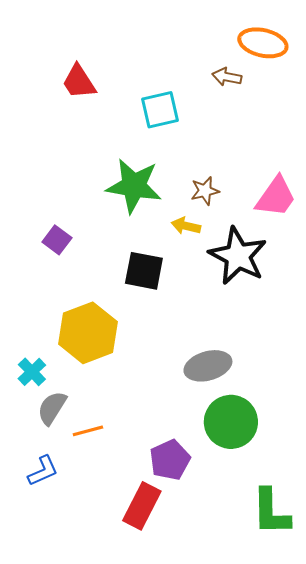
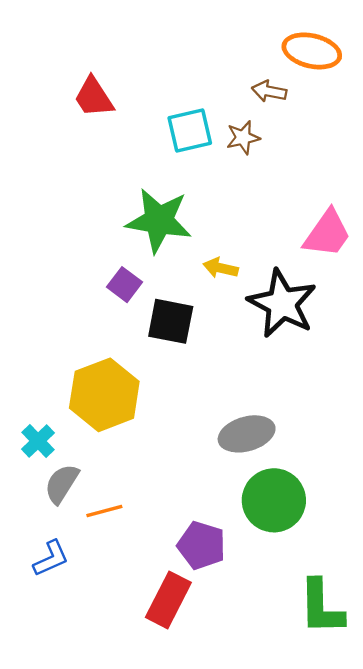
brown star: (205, 191) -> (243, 138), moved
purple square: (57, 240) -> (124, 285), moved
purple pentagon: (170, 460) -> (202, 545), turned -30

